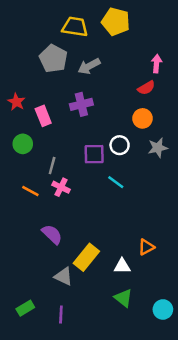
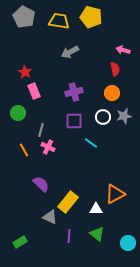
gray pentagon: (53, 59) -> (24, 17), moved
pink arrow: (157, 64) -> (123, 50), turned -80
red semicircle: (146, 88) -> (115, 69), turned -72
red star: (16, 102) -> (25, 72), moved
purple cross: (81, 104) -> (74, 92), moved
white circle: (120, 145) -> (103, 117), moved
orange line: (30, 191) -> (24, 150), turned 32
orange triangle: (146, 247) -> (115, 194), size x1.5
purple line: (61, 315) -> (69, 236), moved

